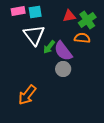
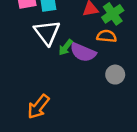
purple semicircle: (63, 51) -> (83, 52), turned -30
gray circle: (63, 69) -> (115, 75), moved

